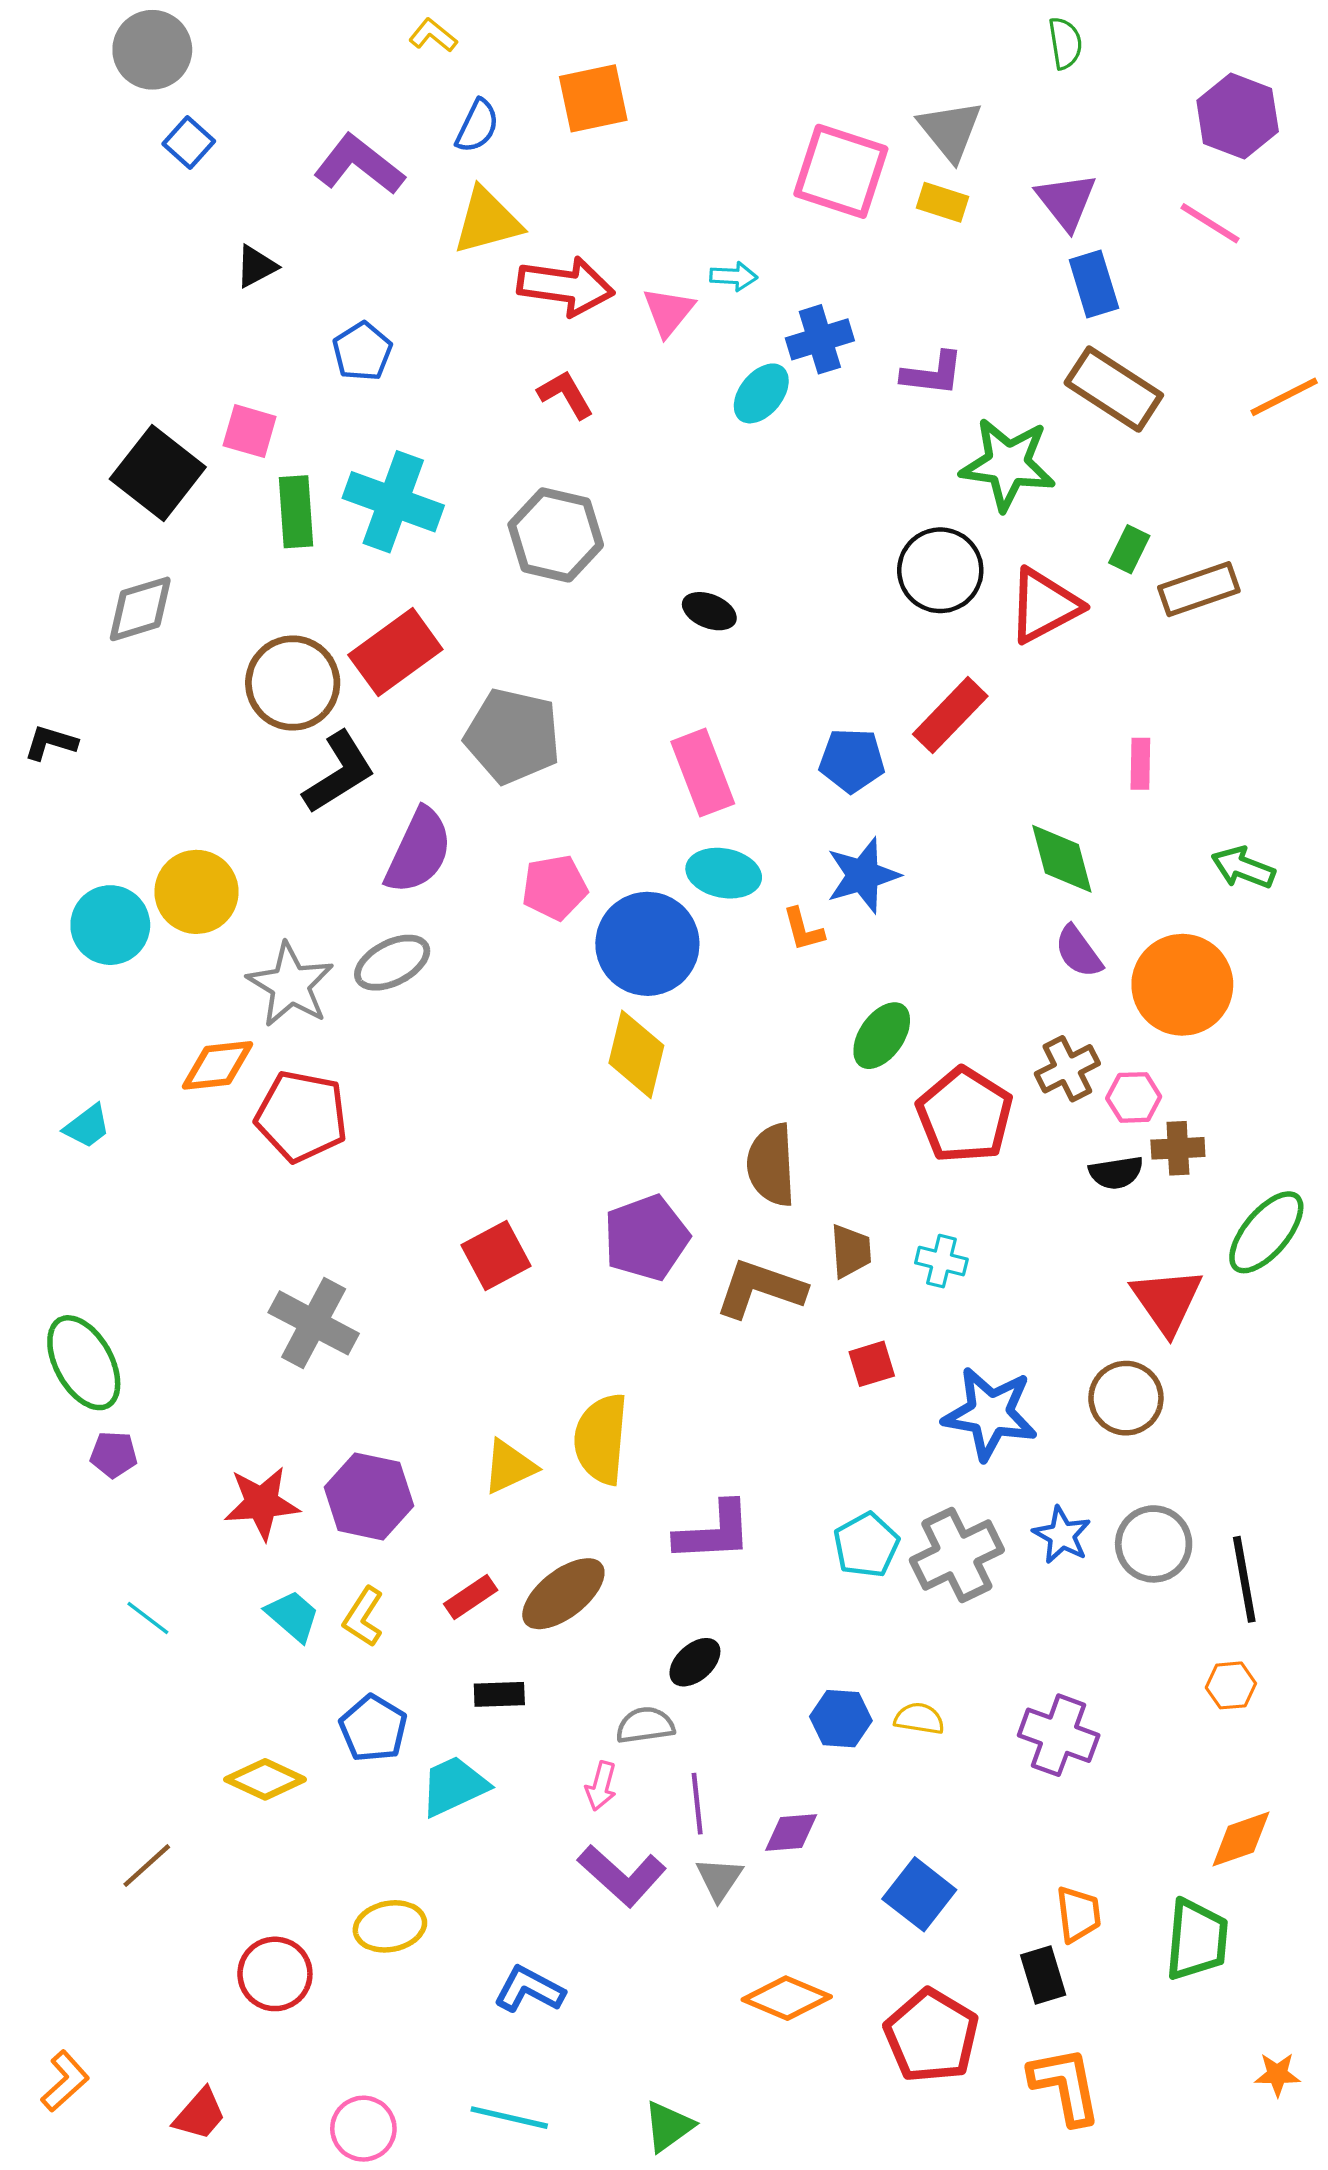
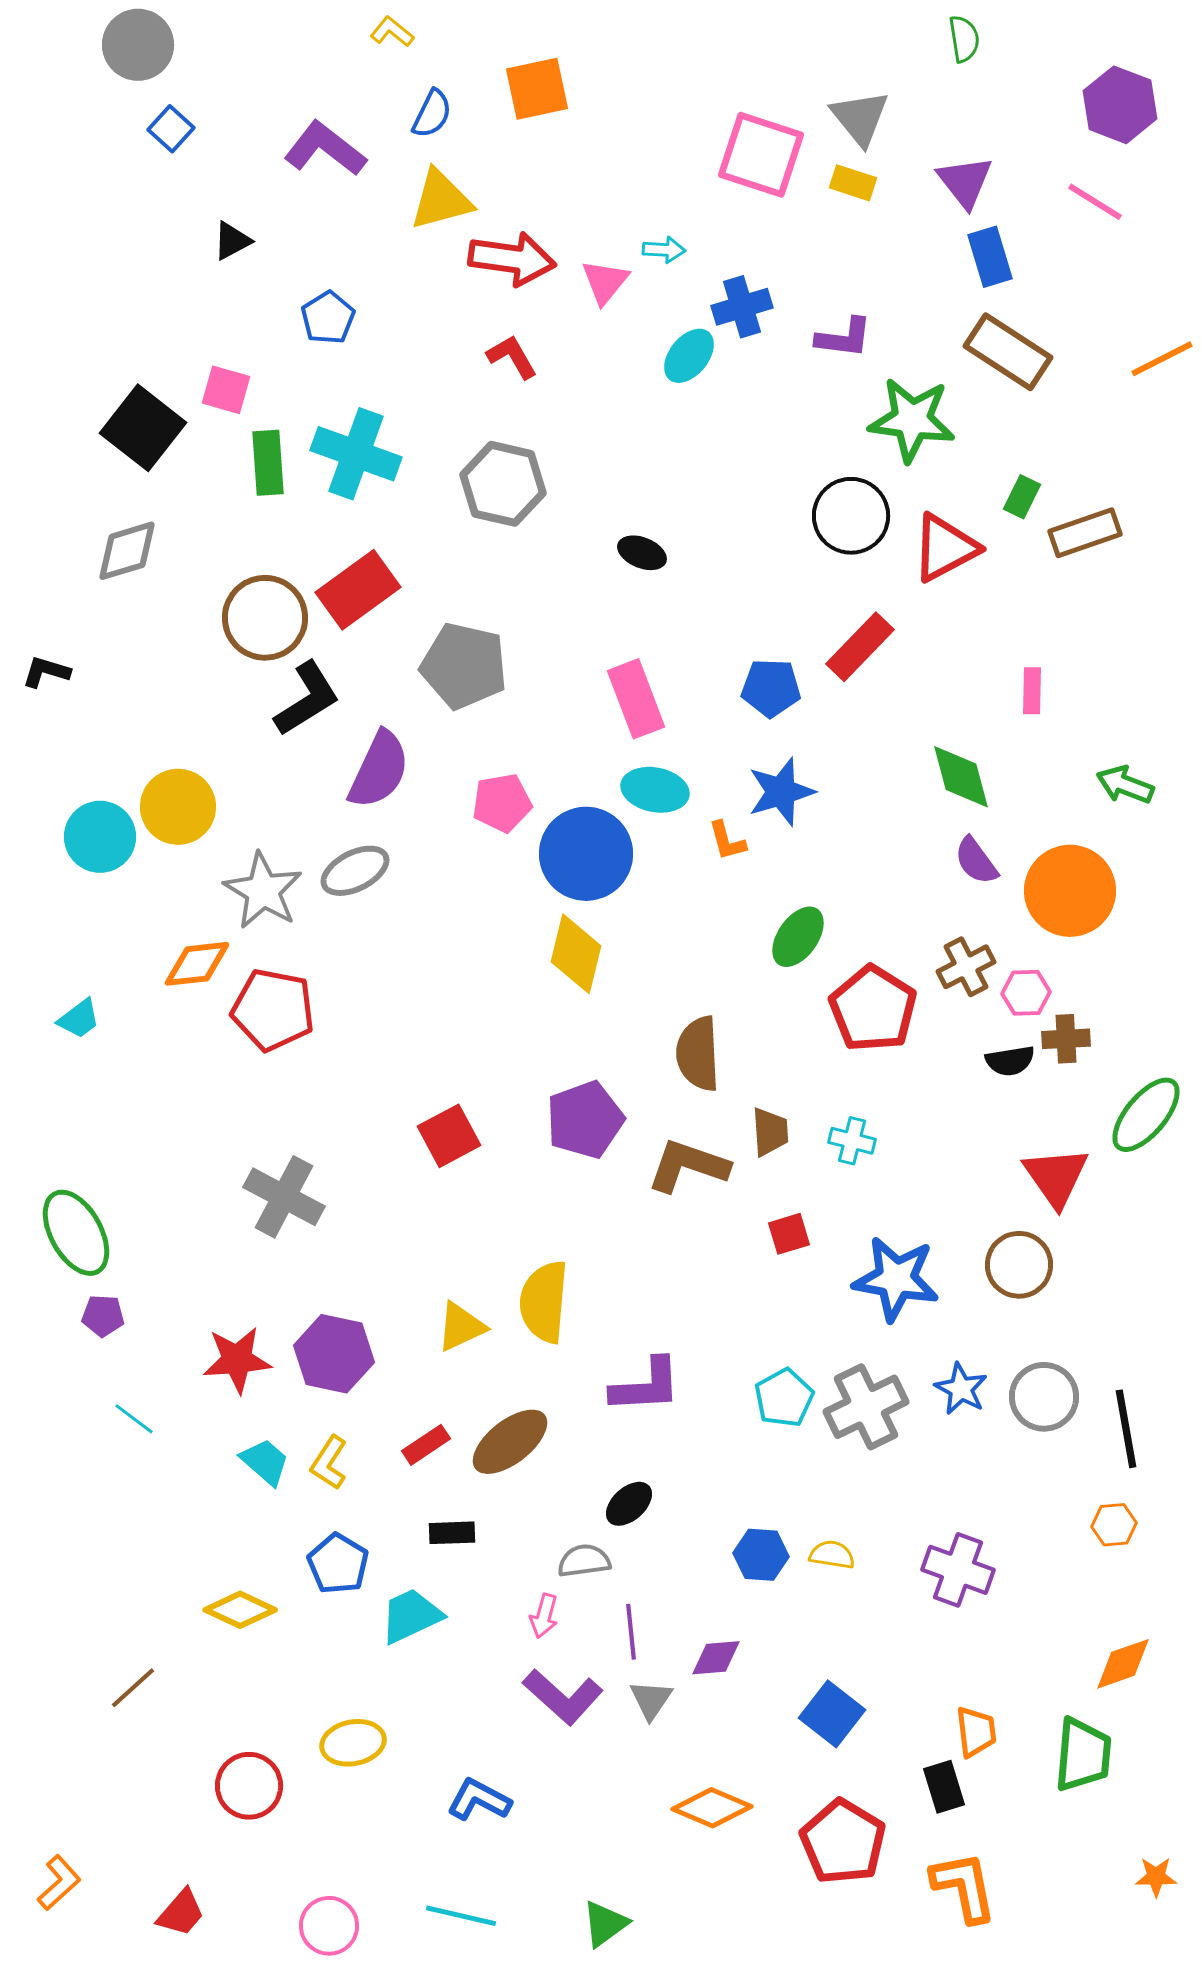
cyan line: (148, 1618) -> (134, 1419), moved

